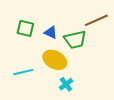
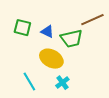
cyan line: (23, 72) -> (29, 82), moved, turned 72

